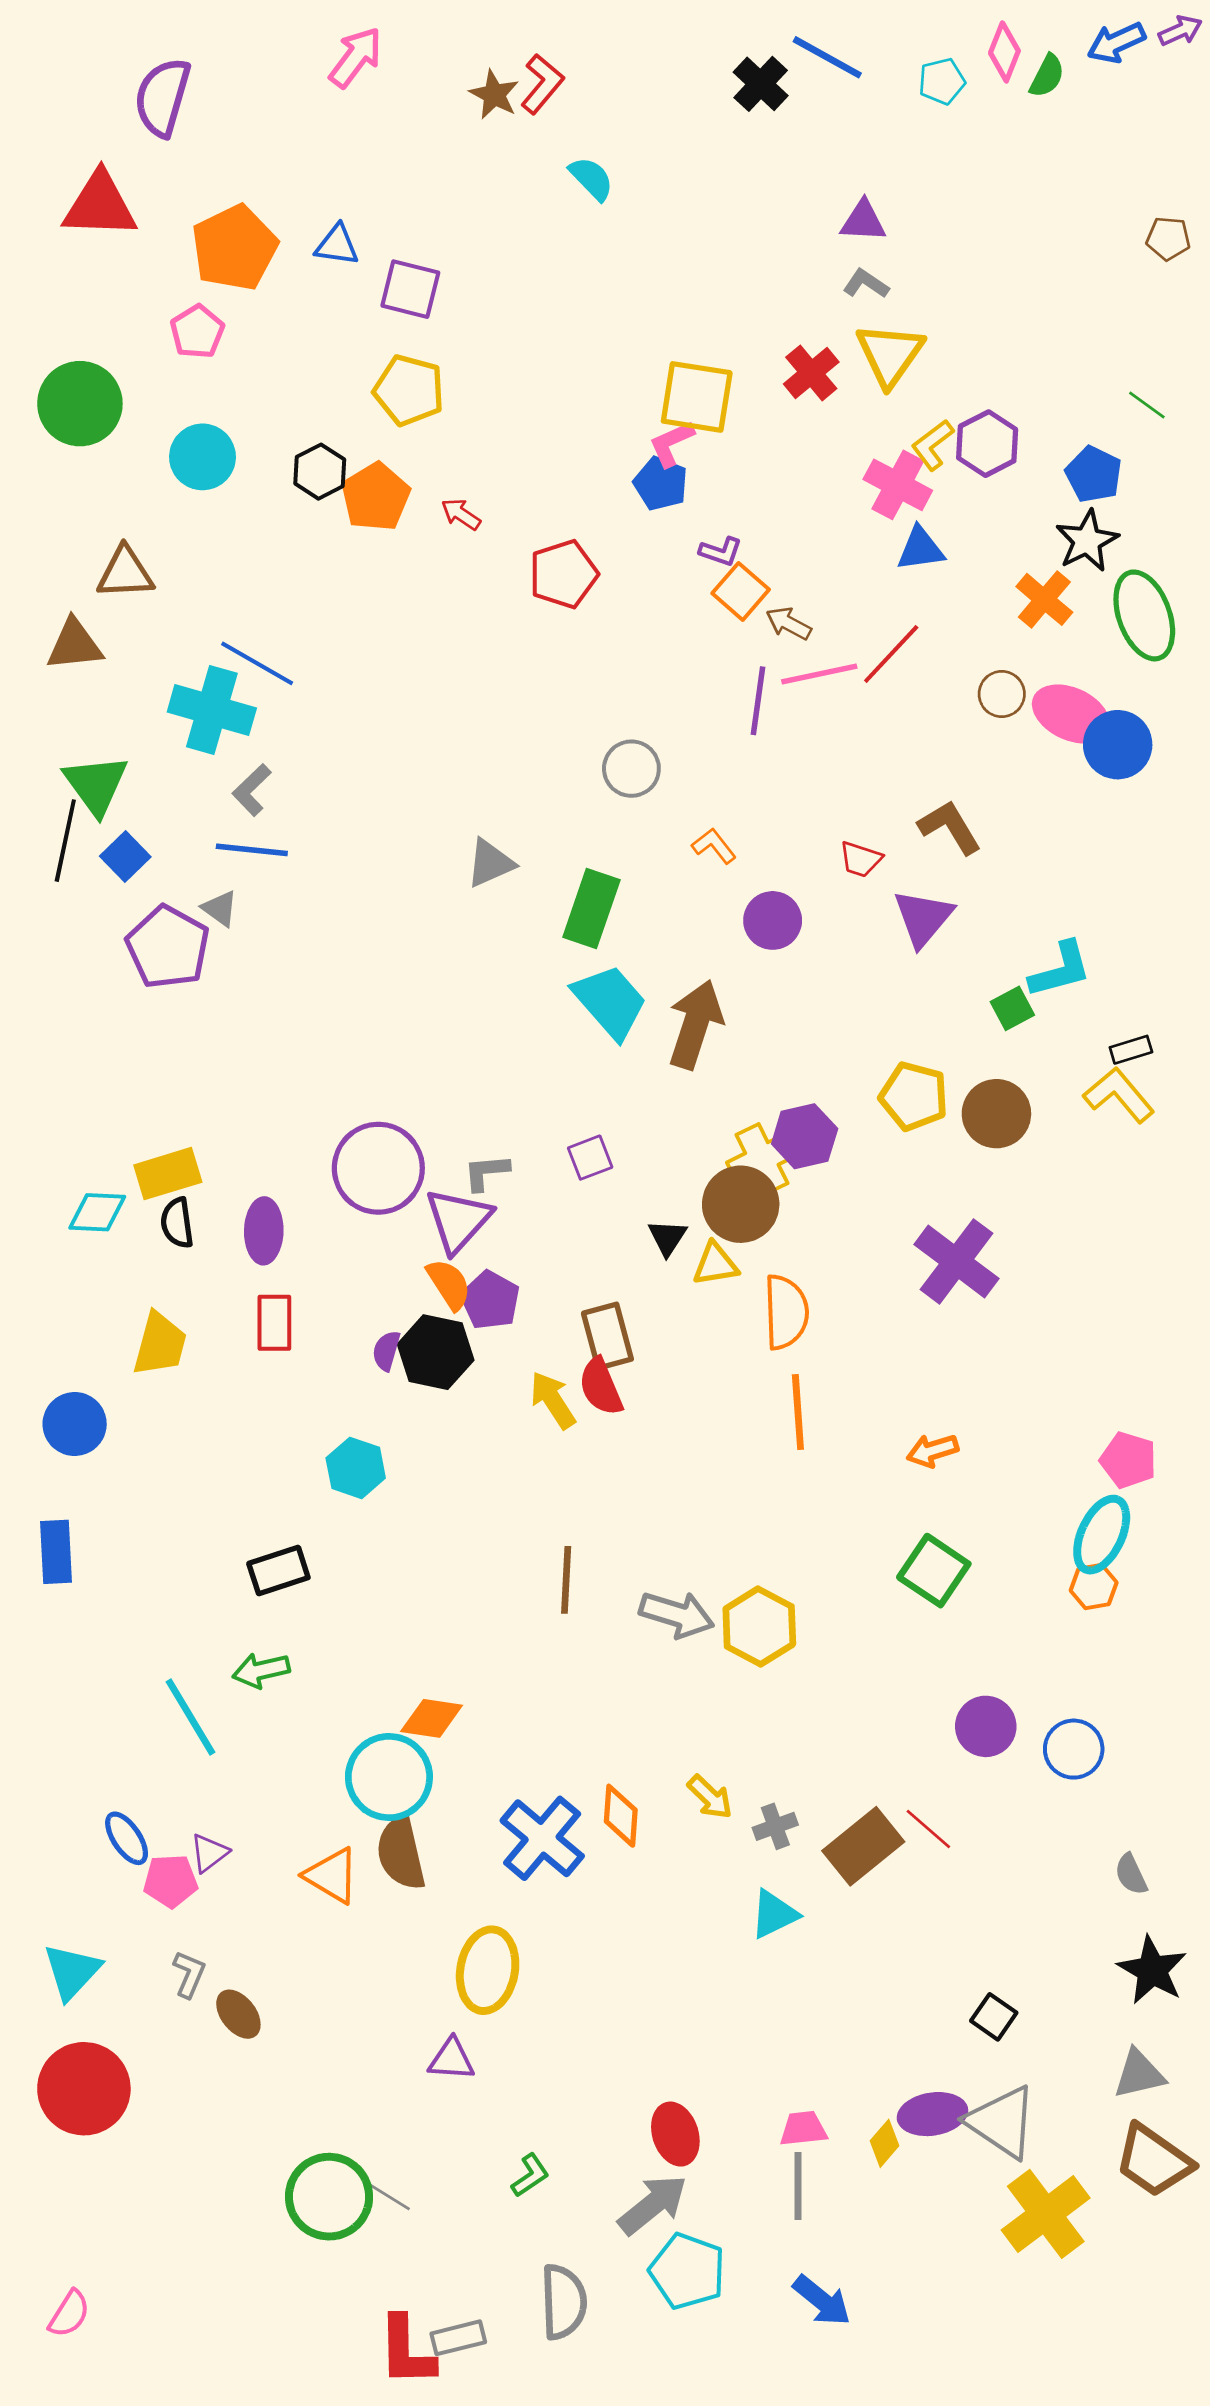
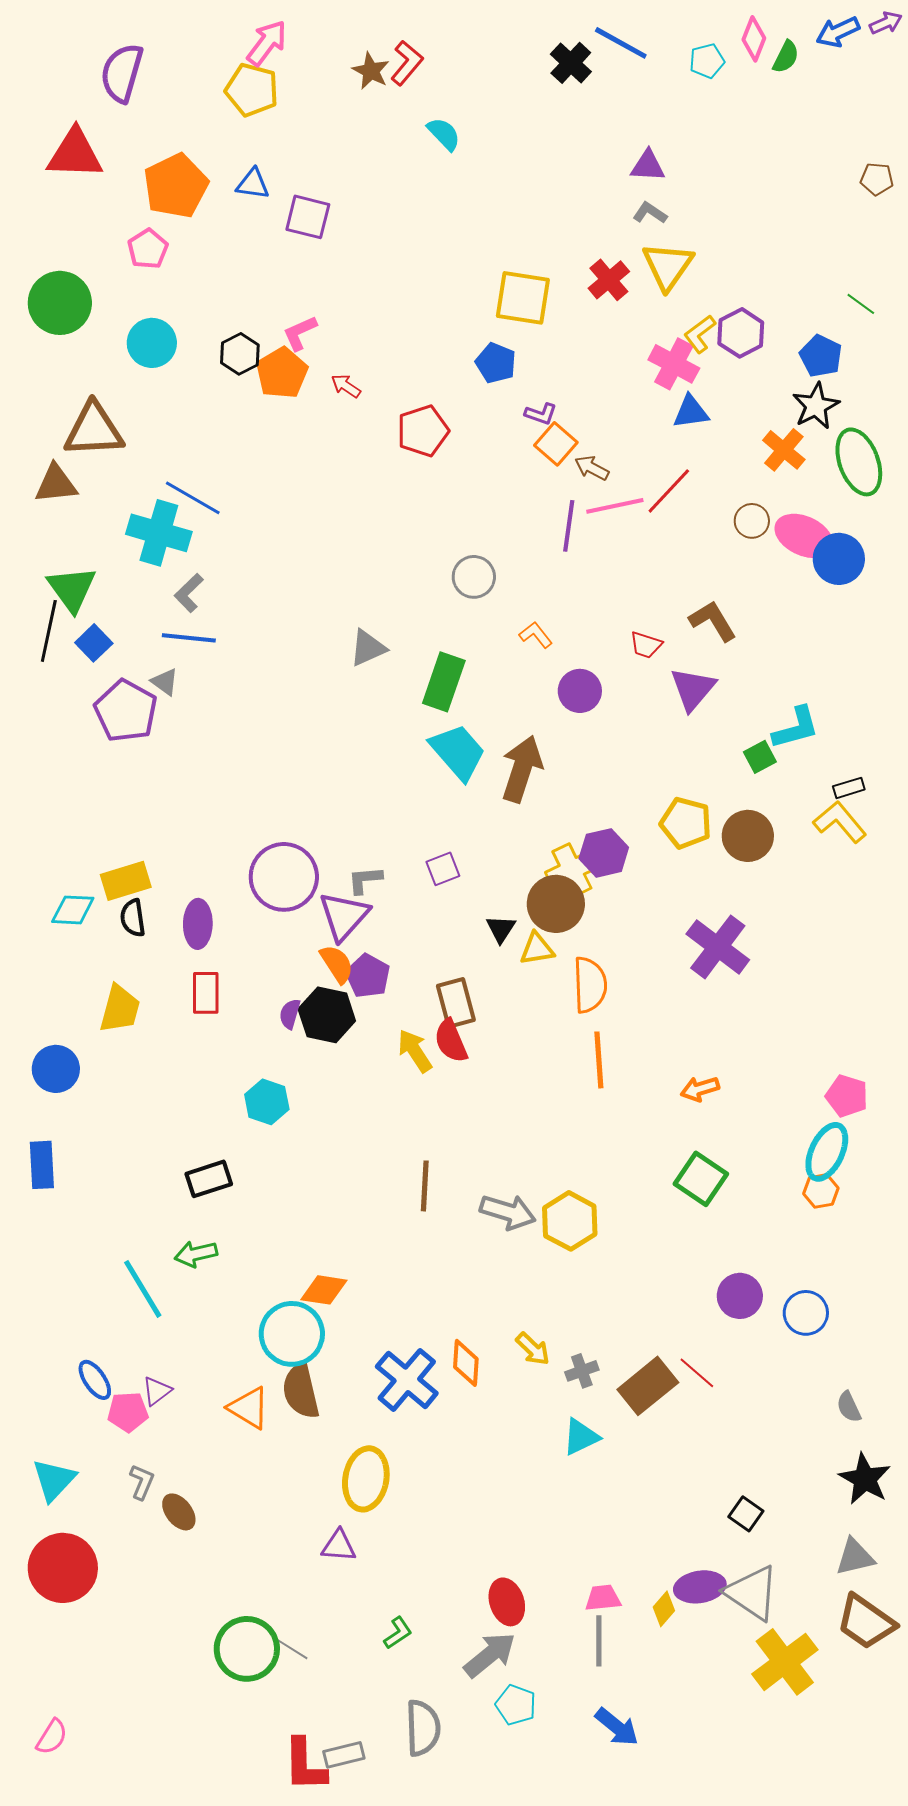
yellow pentagon: (409, 390) -> (252, 90), moved
pink L-shape: (671, 444) -> (300, 333), moved
brown triangle: (125, 573) -> (94, 430), size x1.4
cyan pentagon: (687, 2271) -> (516, 1705), size x0.7

